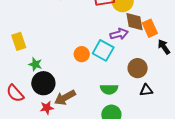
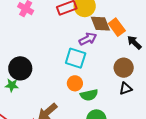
orange circle: (82, 54) -> (75, 83), moved
brown circle: (138, 68) -> (124, 68), moved
black circle: (43, 83) -> (20, 68), moved

